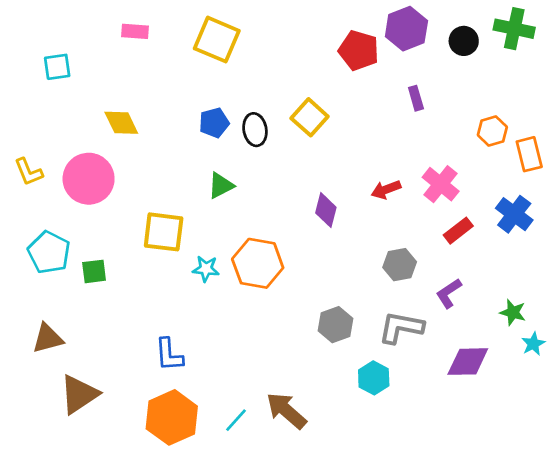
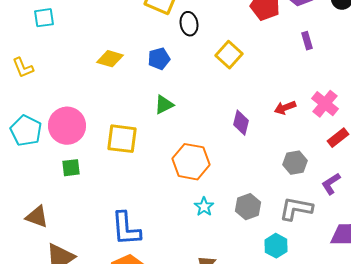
yellow diamond: (121, 123) -> (110, 59), moved, turned -48
black ellipse: (255, 130) -> (189, 24), moved
yellow L-shape: (29, 172) -> (23, 68), moved
pink circle: (89, 179) -> (67, 126), moved
cyan pentagon: (49, 252) -> (26, 131), moved
cyan star: (206, 269) -> (204, 207), moved, turned 30
brown triangle: (48, 338) -> (37, 217), turned 35
blue L-shape: (169, 355) -> (126, 229), size x1.4

